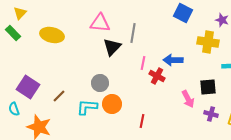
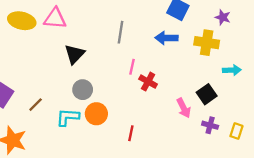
pink triangle: (100, 23) -> (55, 18), moved
yellow ellipse: (52, 35) -> (22, 21), moved
black triangle: (112, 47) -> (75, 54), moved
blue arrow: (173, 60) -> (166, 38), moved
black square: (208, 87) -> (207, 94), turned -30

